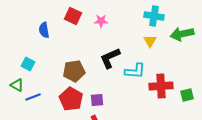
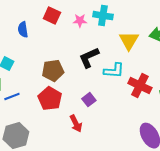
cyan cross: (154, 16) -> (103, 16), moved
yellow triangle: (150, 41) -> (129, 41), size x1.5
red cross: (161, 86) -> (140, 86), turned 30
purple square: (97, 100) -> (89, 100), moved, turned -32

